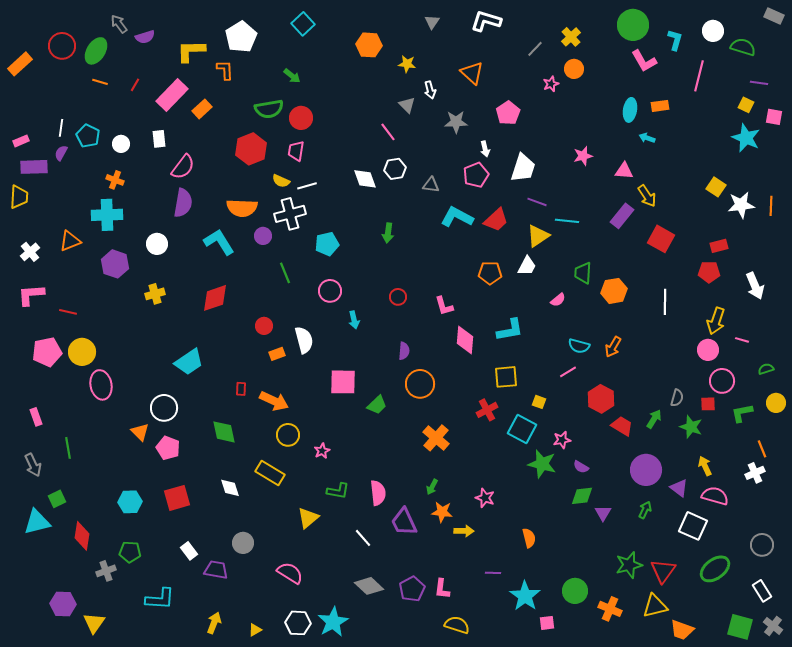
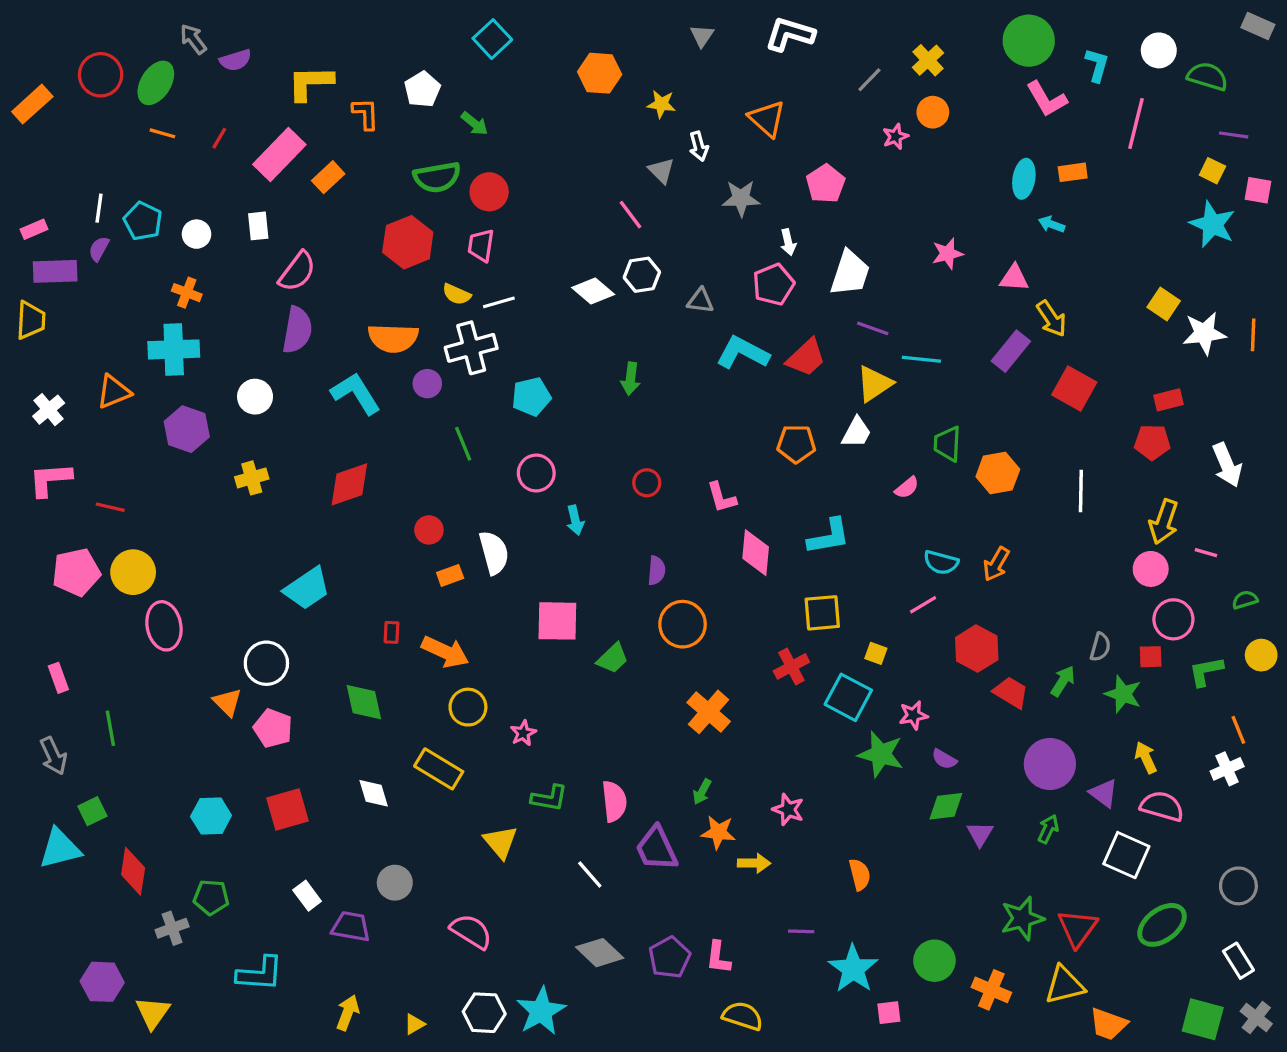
white pentagon: (241, 37) -> (422, 89), moved, size x0.7
white diamond: (365, 179) -> (593, 291), turned -30
yellow triangle: (308, 518) -> (500, 842), turned -30

